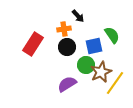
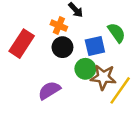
orange cross: (64, 29) -> (59, 26), turned 32
brown star: (101, 72) -> (103, 77), turned 30
purple semicircle: (67, 84) -> (49, 90), moved

